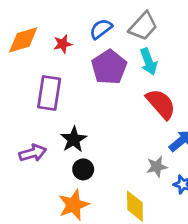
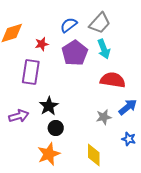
red star: (63, 44) -> (42, 44), moved
red semicircle: (161, 104) -> (113, 80), turned -40
gray star: (157, 167) -> (104, 117), moved

